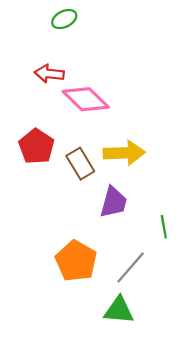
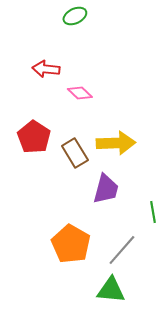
green ellipse: (64, 19) -> (75, 16), moved
pink diamond: (86, 99) -> (80, 93), size x0.6

